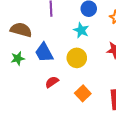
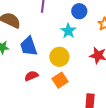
orange square: (83, 93) -> (60, 80), moved

